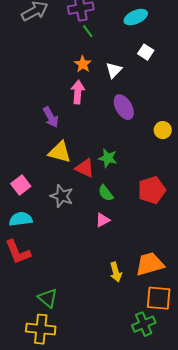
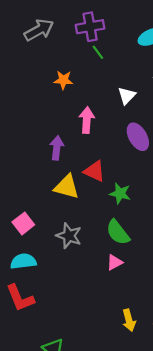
orange star: (83, 64) -> (63, 80), moved, turned -30
purple arrow: (51, 117) -> (57, 148), turned -145
red triangle: (85, 168) -> (95, 171), moved
green semicircle: (106, 193) -> (118, 232), size x1.4

